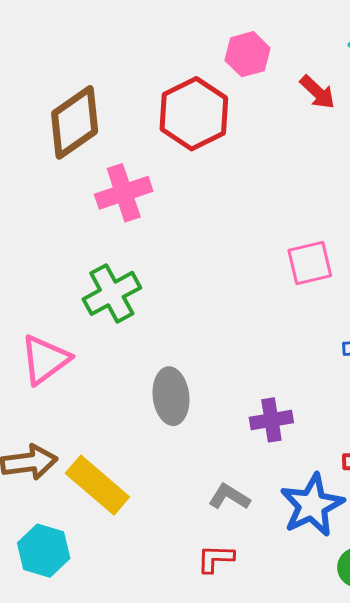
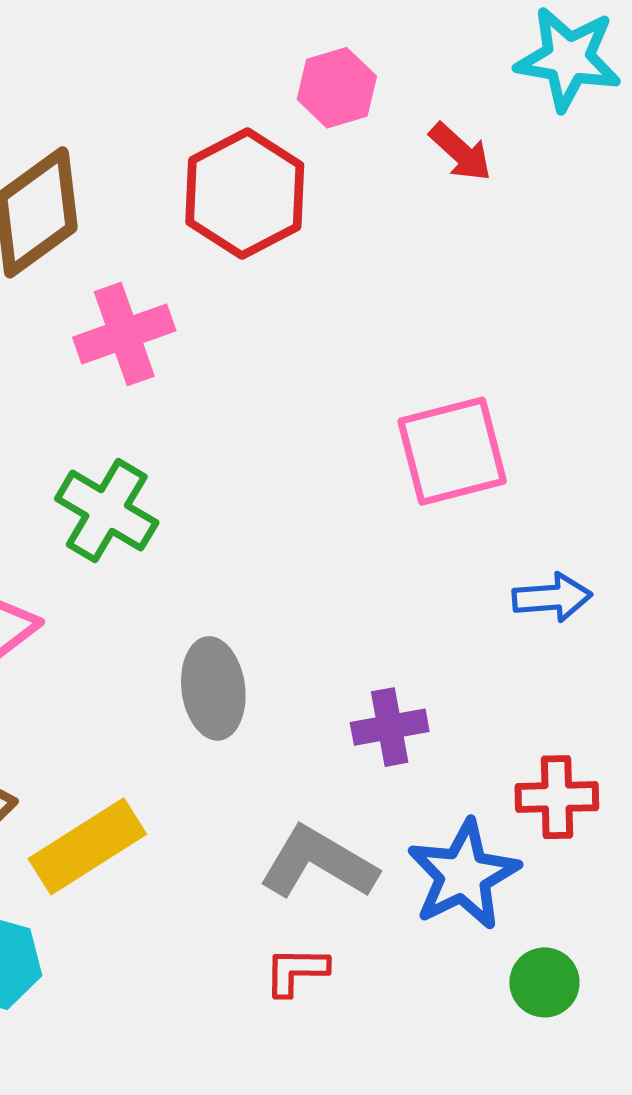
pink square: (310, 263) -> (452, 451), size x1.4
green cross: (112, 293) -> (107, 511), turned -30
yellow rectangle: (97, 485) -> (87, 846), turned -72
gray L-shape: (229, 497) -> (318, 863), size x1.6

